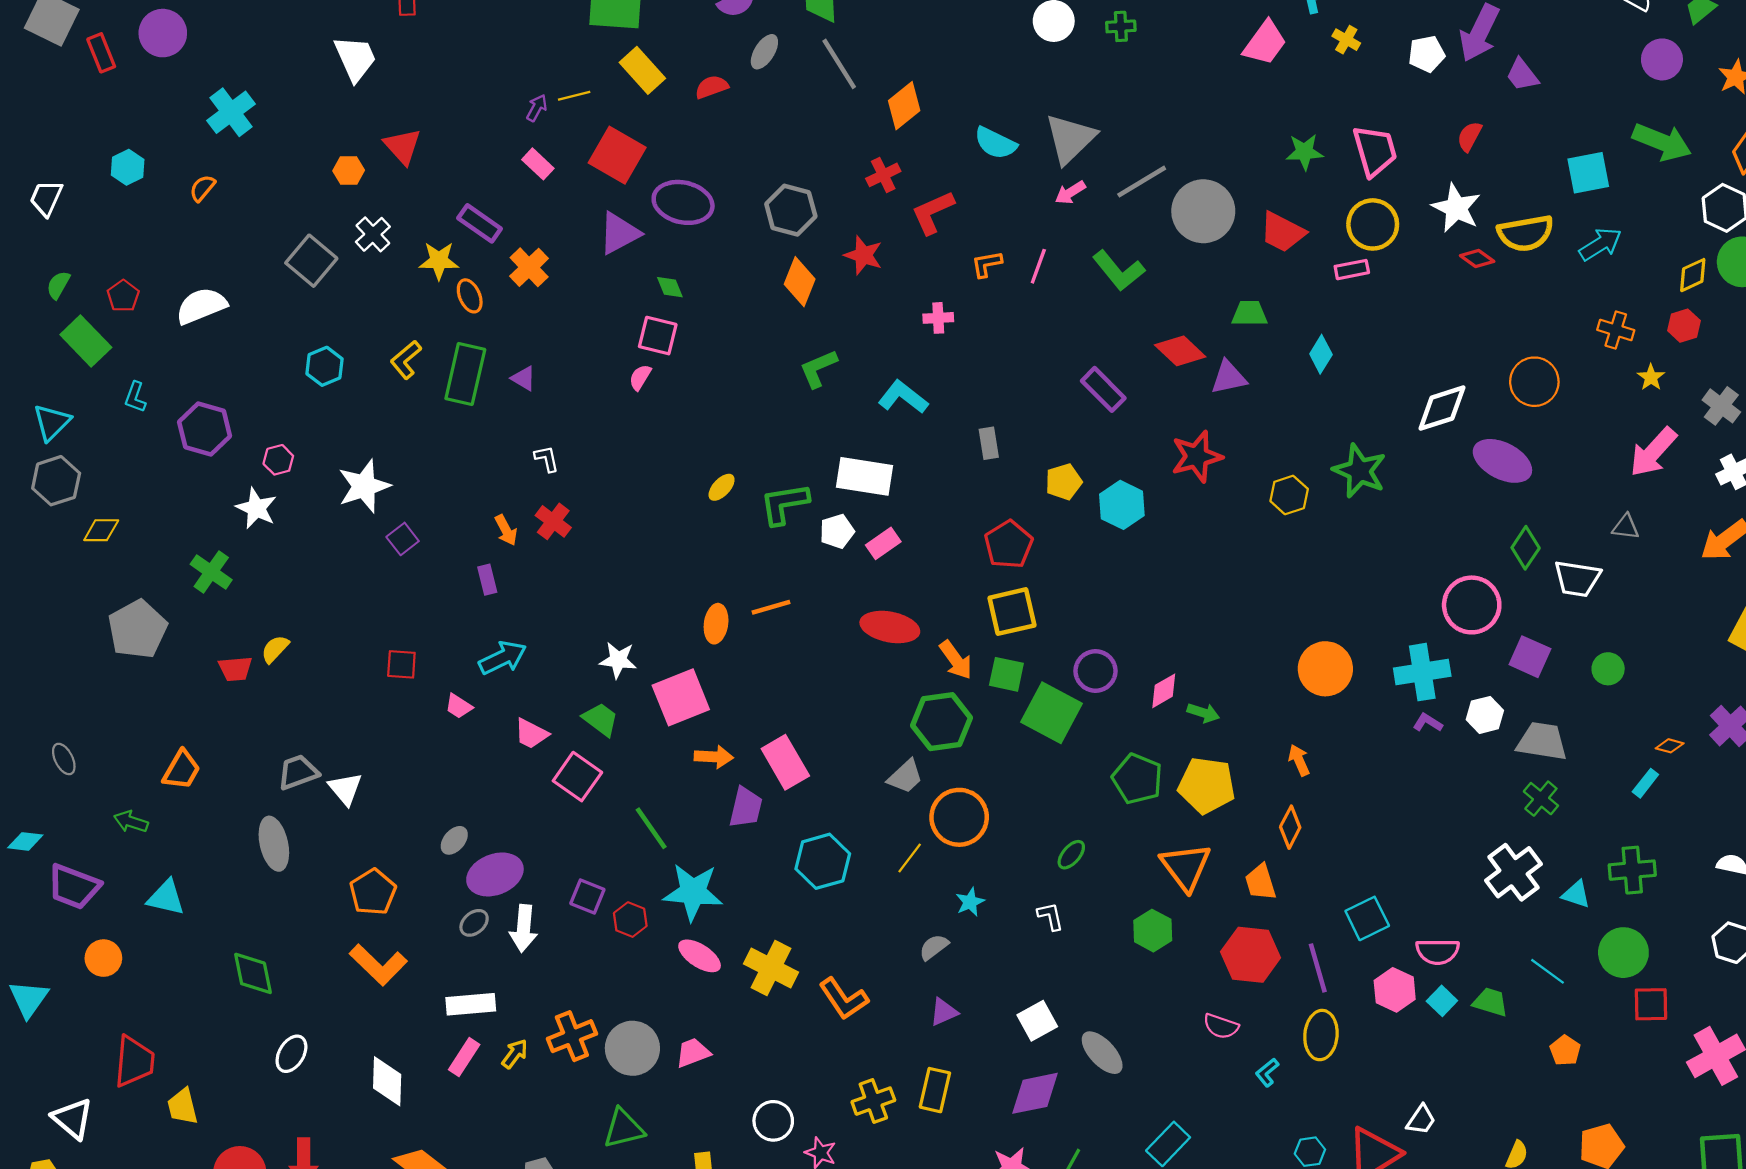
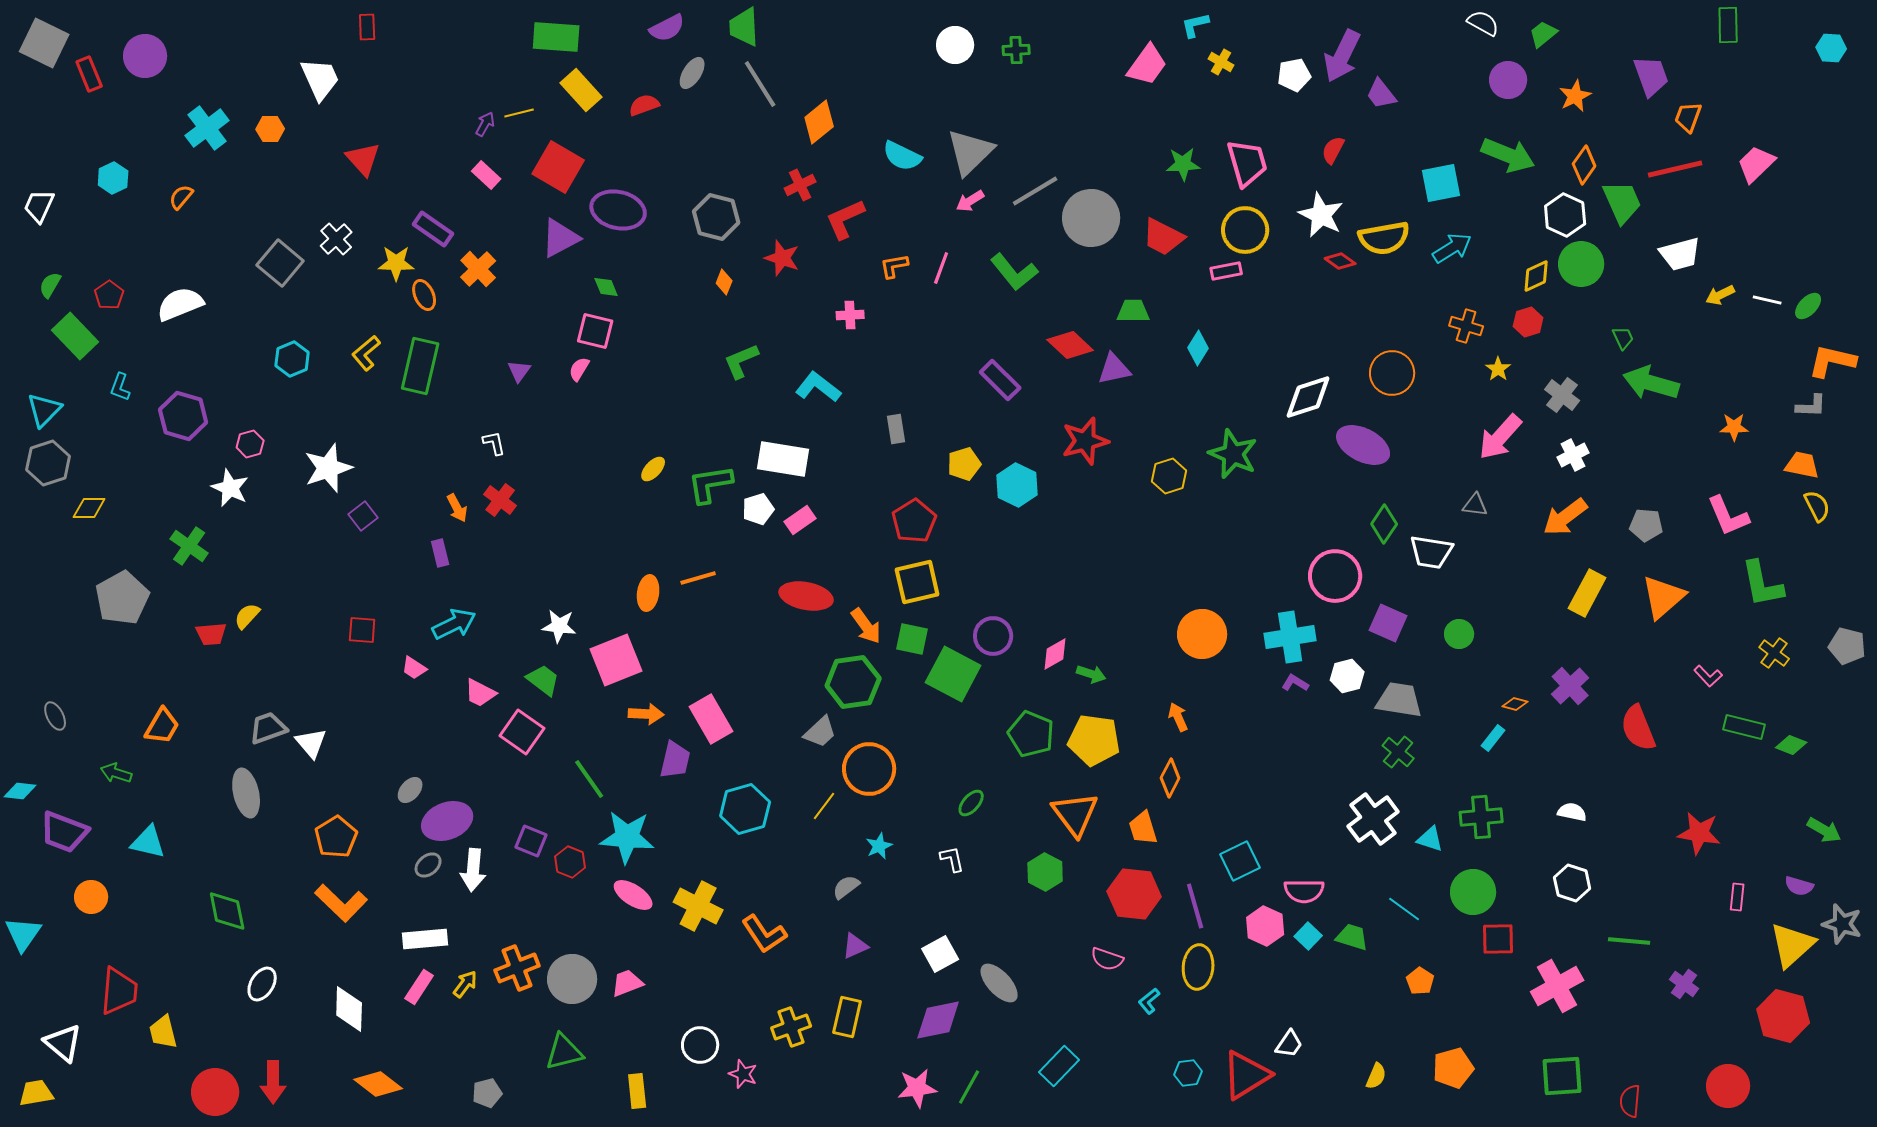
orange hexagon: (349, 171) -> (270, 129), moved
orange diamond: (800, 282) -> (724, 282), size x0.6
purple triangle: (524, 378) -> (519, 371), moved, turned 35

